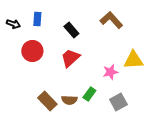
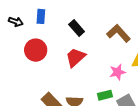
brown L-shape: (111, 20) -> (119, 33), moved
green rectangle: (89, 94) -> (105, 95), moved, turned 40

